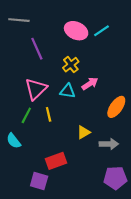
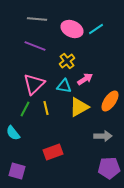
gray line: (19, 20) -> (37, 19), moved
purple line: (37, 49) -> (35, 46), turned -45
yellow triangle: (83, 132) -> (79, 107), moved, size x1.5
purple square: (39, 181) -> (17, 171), moved

